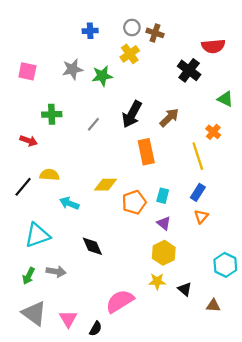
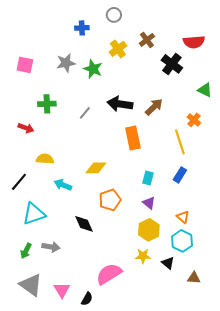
gray circle: (132, 27) -> (114, 15), moved
brown cross: (155, 33) -> (147, 40), moved, turned 35
green star: (102, 76) -> (93, 69), turned 30
black arrow: (132, 114) -> (120, 104), turned 70
black line: (23, 187) -> (19, 182), moved
orange pentagon: (134, 202) -> (110, 200), moved
orange triangle: (201, 217) -> (183, 217), moved, turned -32
cyan hexagon: (225, 265) -> (182, 241), moved

